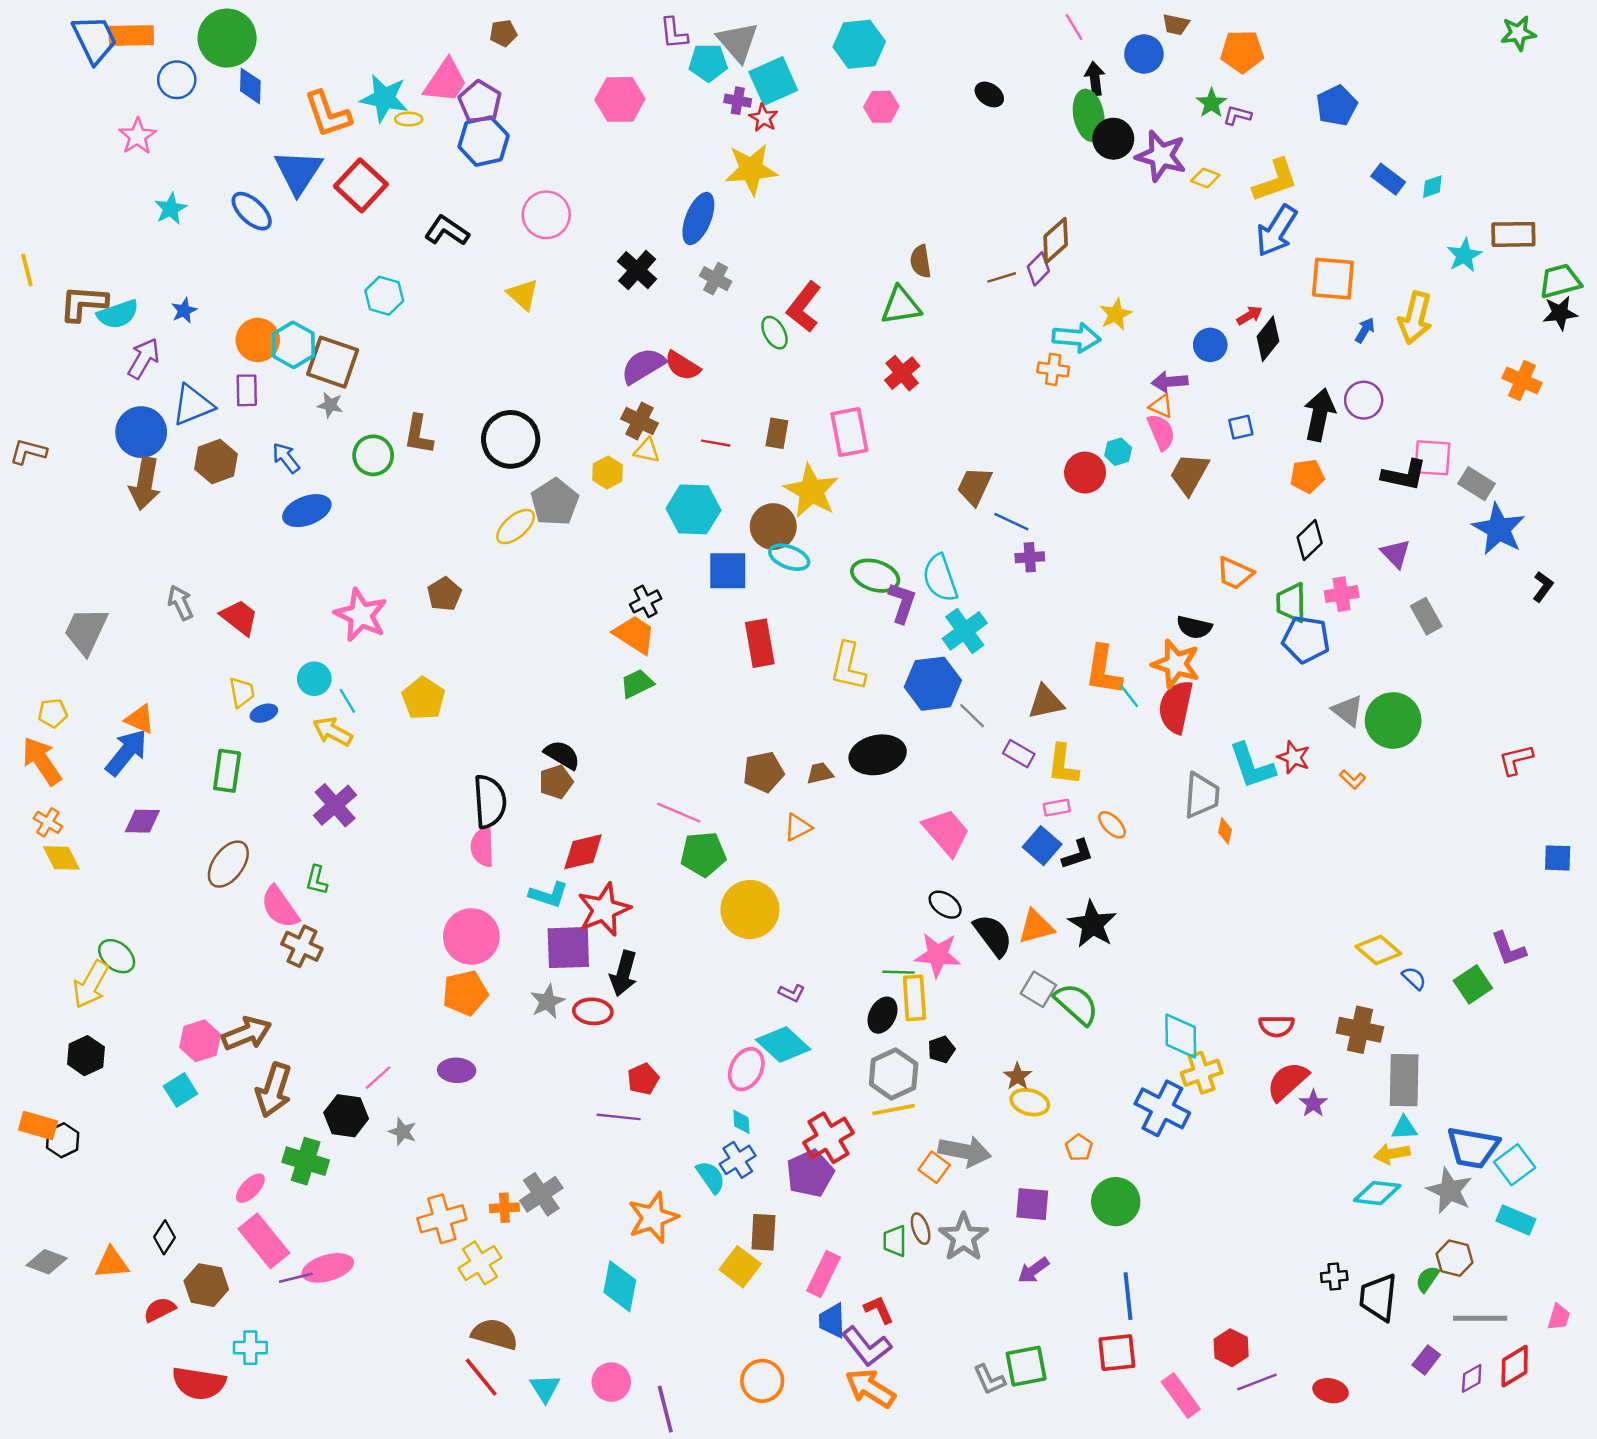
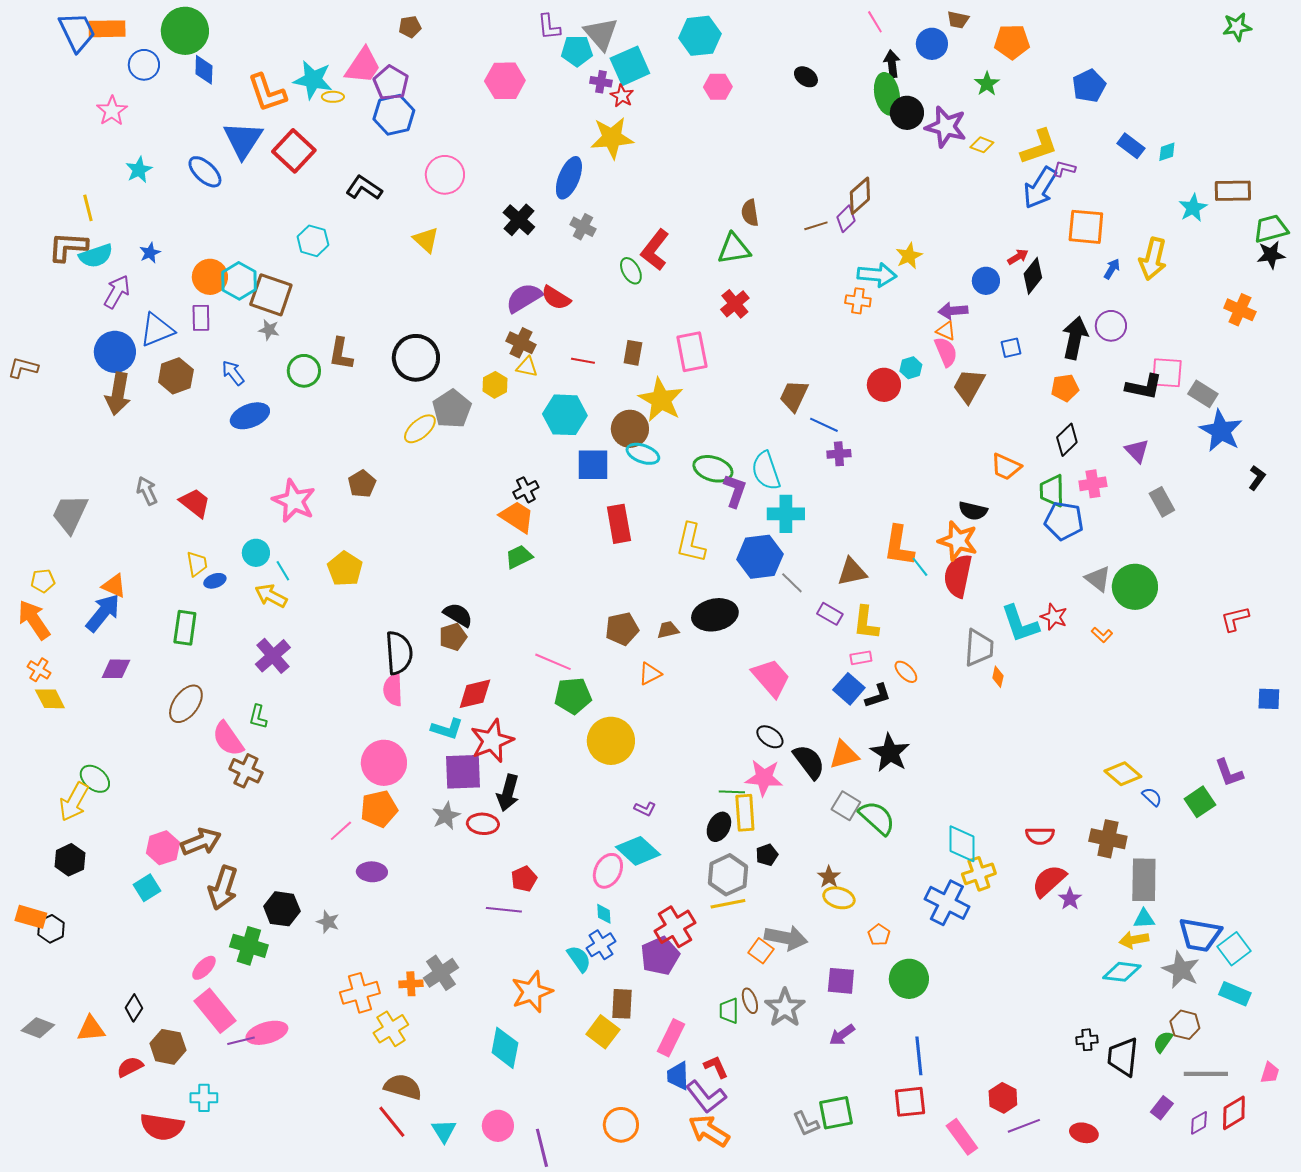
purple L-shape: (1237, 115) -> (1064, 169), moved
yellow line: (27, 270) -> (88, 208), moved
cyan cross: (965, 631) -> (786, 514), turned 36
pink line: (378, 1078) -> (341, 831), moved

